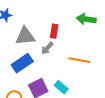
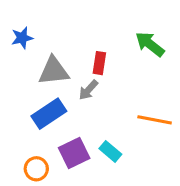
green arrow: (86, 19) -> (150, 44), turned 30
orange line: (79, 60) -> (155, 120), moved

